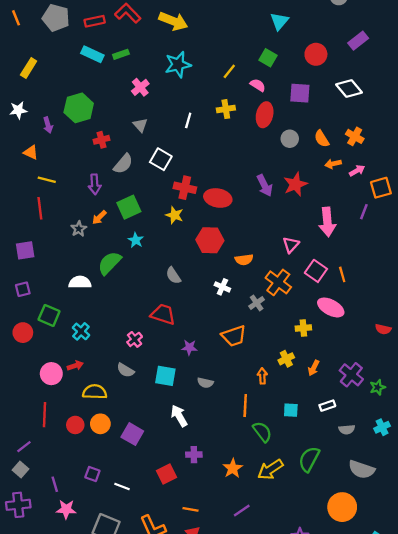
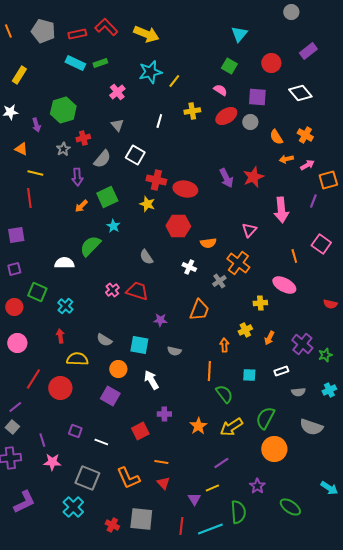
yellow line: (229, 71) -> (174, 81), moved
red ellipse: (265, 115) -> (226, 116), turned 45
gray circle: (290, 139) -> (250, 122), moved
gray star: (79, 229) -> (63, 149), moved
pink square: (316, 271) -> (321, 244), moved
orange trapezoid: (234, 336) -> (199, 310), turned -50
pink cross: (135, 339) -> (112, 290), moved
red arrow: (75, 366) -> (60, 336), turned -80
pink circle: (51, 374) -> (17, 343), moved
red line: (44, 415) -> (33, 379), turned 30
orange circle: (100, 424) -> (118, 369), moved
red circle: (75, 425) -> (60, 388), size x1.5
orange circle: (342, 507) -> (274, 449), moved
purple line: (242, 510) -> (221, 463), moved

